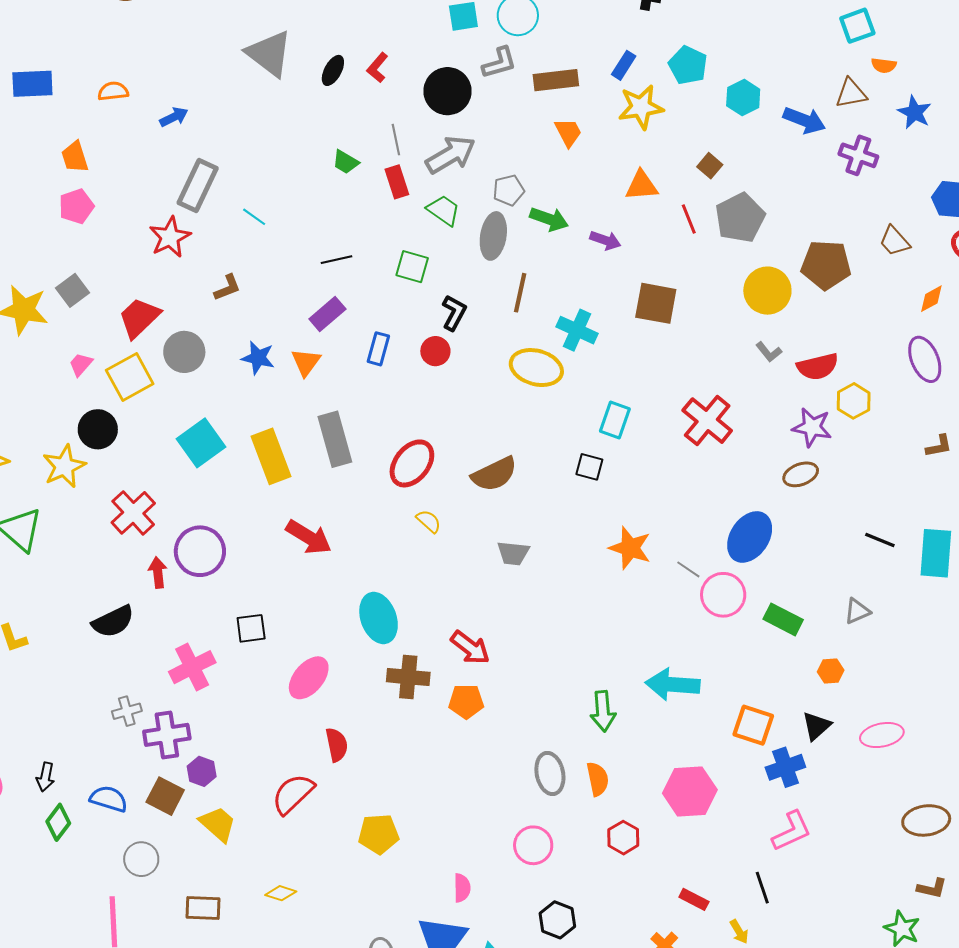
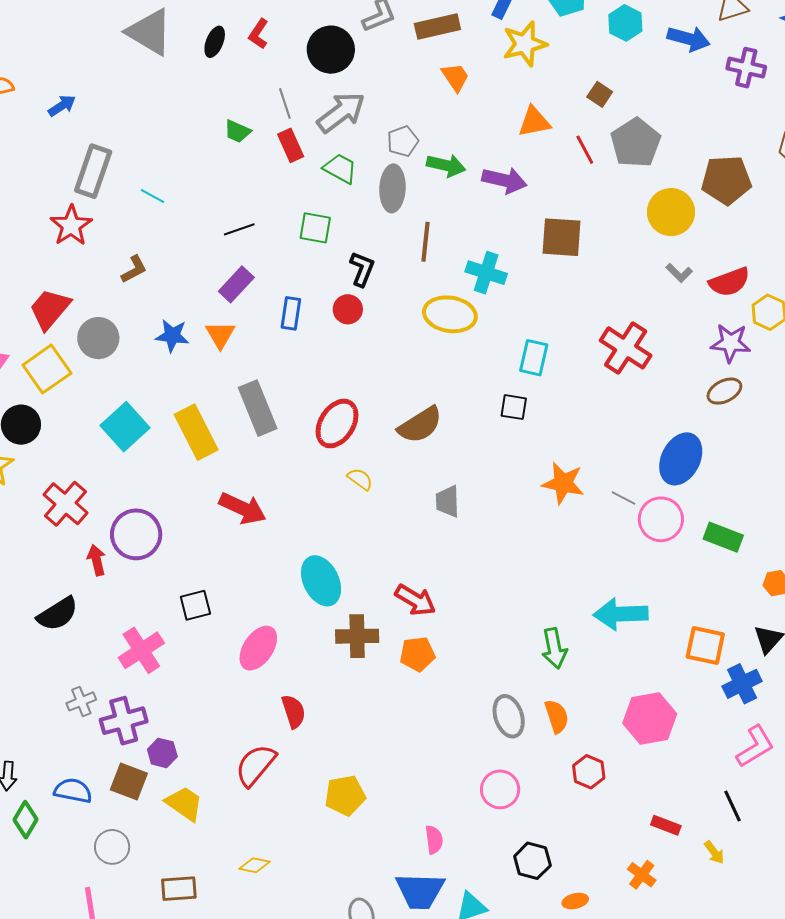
purple arrow: (605, 240) -> (504, 180), size x1.4
gray trapezoid: (513, 553) -> (448, 501), turned 88

